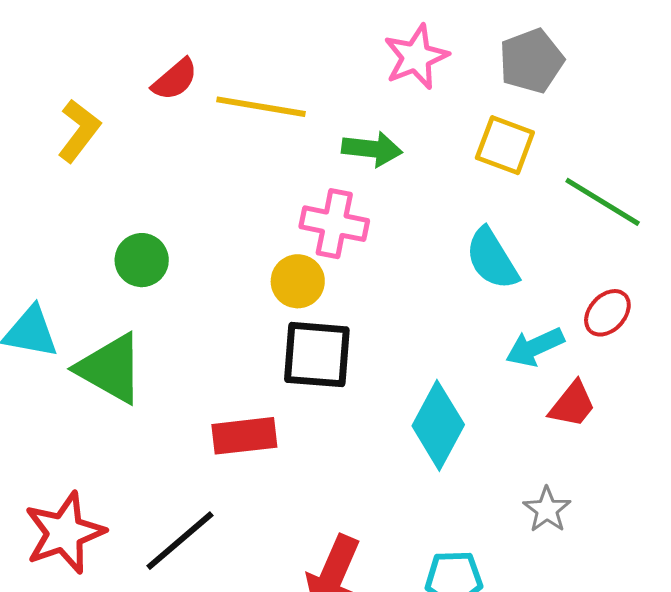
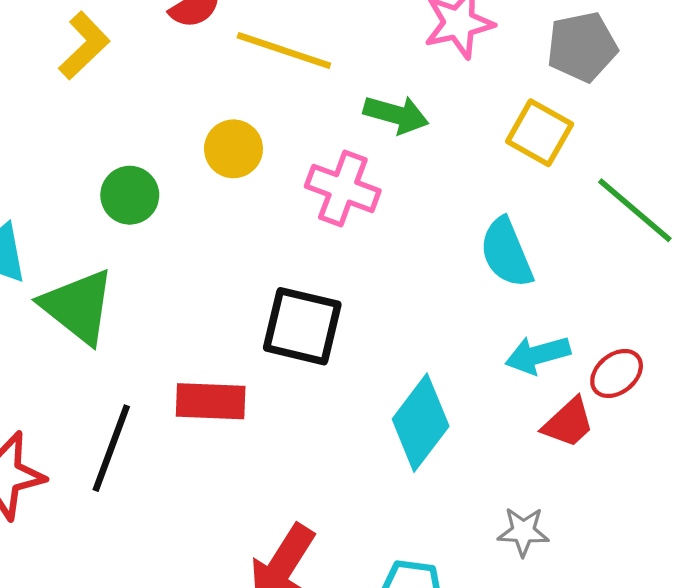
yellow circle: (298, 281) -> (233, 149), moved
red ellipse: (607, 313) -> (617, 373), moved
gray star: (547, 510) -> (523, 532), turned 30
black line: (180, 541) -> (111, 448), moved, turned -38

